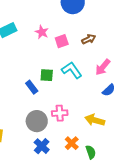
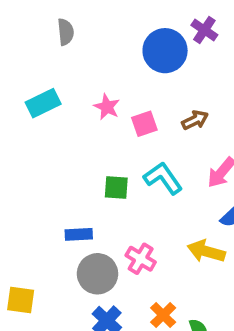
blue rectangle: (32, 87) -> (79, 234), moved, turned -56
pink cross: (60, 113) -> (141, 259), turned 35
yellow arrow: (95, 120) -> (206, 251), moved

